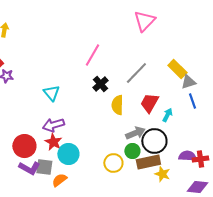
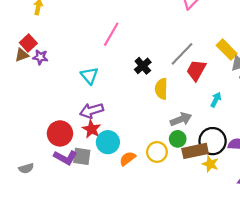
pink line: (92, 55) -> (111, 34), moved
red trapezoid: (149, 103) -> (196, 70), moved
black circle: (154, 141) -> (213, 141), moved
orange semicircle: (59, 180) -> (128, 159), moved

